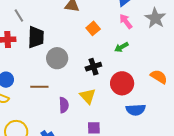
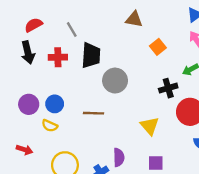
black cross: (93, 67) -> (168, 88), moved
purple semicircle: (64, 105) -> (119, 157), moved

